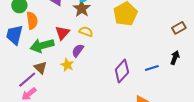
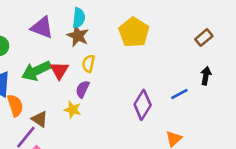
orange semicircle: (32, 21) -> (15, 105), moved
yellow semicircle: (86, 32) -> (88, 64), turned -88
green arrow: (42, 46) -> (36, 71), moved

